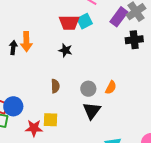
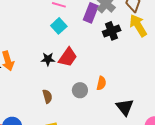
red trapezoid: (69, 23) -> (68, 57), moved, turned -40
black triangle: (92, 111) -> (125, 107), moved

